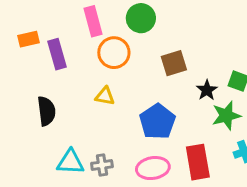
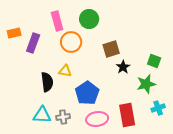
purple rectangle: (57, 54) -> (33, 43), turned 36
black star: (207, 90) -> (123, 67), moved
black semicircle: (46, 111) -> (47, 82), moved
blue pentagon: (157, 122) -> (87, 93), moved

